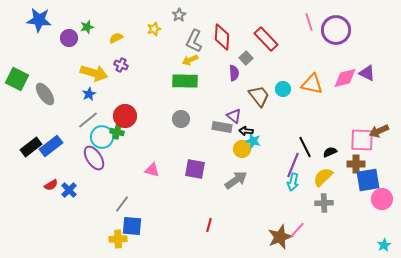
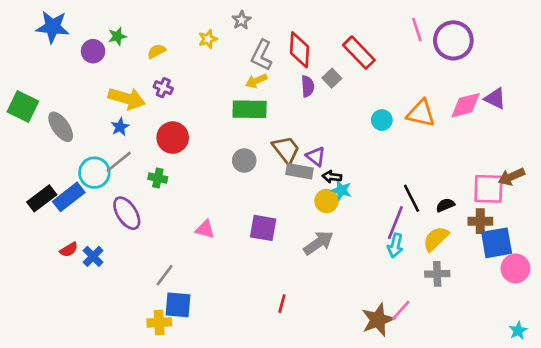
purple semicircle: (234, 73) -> (308, 86), moved
brown trapezoid: (259, 96) -> (286, 150), moved
red circle: (125, 116) -> (173, 138), moved
cyan circle: (102, 137) -> (94, 173), moved

